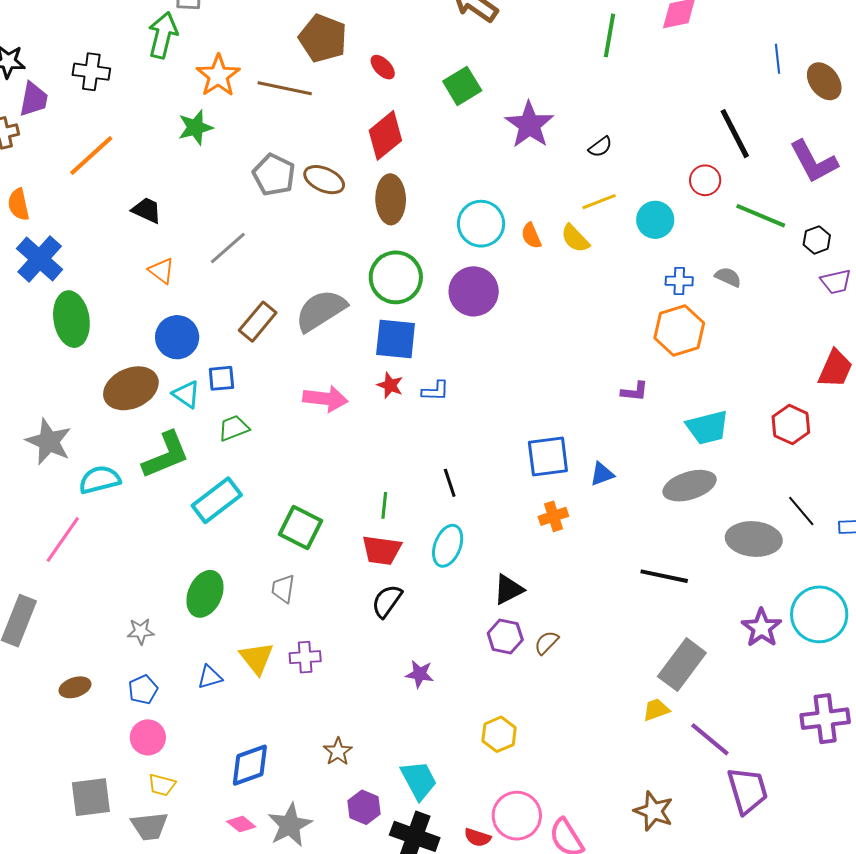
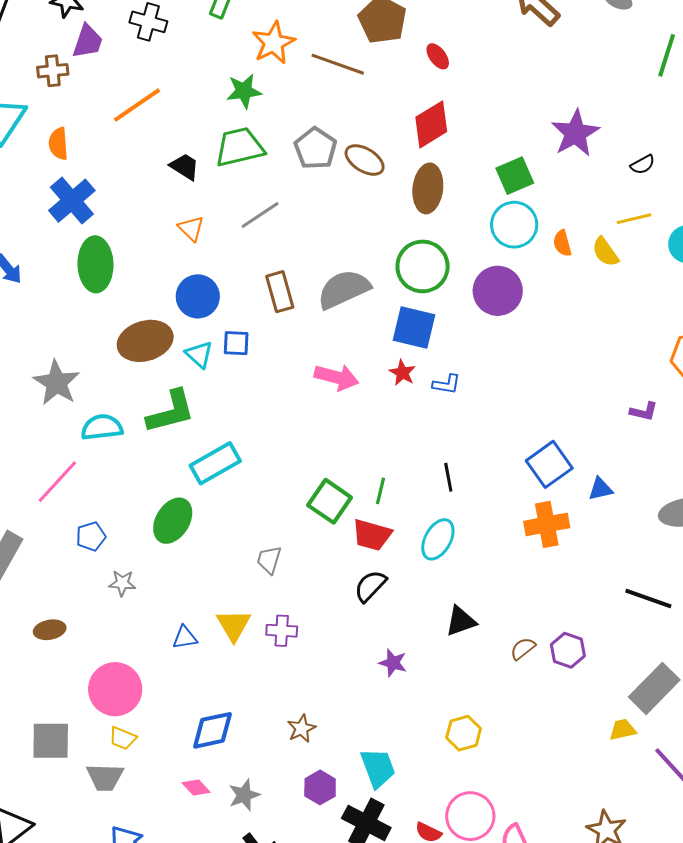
green square: (462, 86) -> (515, 176), moved
brown rectangle: (258, 322) -> (280, 292), turned -63
green trapezoid: (234, 428) -> (239, 147), moved, size x1.6
blue square: (548, 457) -> (549, 464), turned -36
orange cross: (553, 516) -> (547, 524), size x1.5
green square: (301, 528) -> (330, 501), moved
black triangle: (508, 590) -> (461, 621), moved
green ellipse: (205, 594) -> (173, 521), moved
purple hexagon: (505, 636) -> (568, 650), moved
blue pentagon: (143, 690) -> (91, 536), moved
pink circle: (148, 737) -> (115, 689), size x1.5
gray star: (290, 825) -> (244, 795), size x0.7

